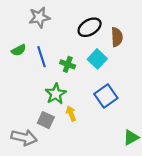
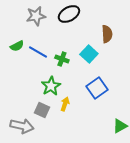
black ellipse: (90, 27) -> (69, 14), moved
blue line: (41, 57) -> (38, 52), turned -42
yellow arrow: (71, 113) -> (65, 104), turned 40

